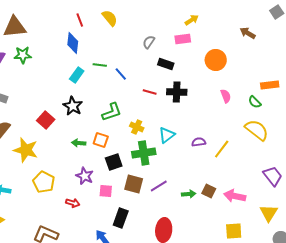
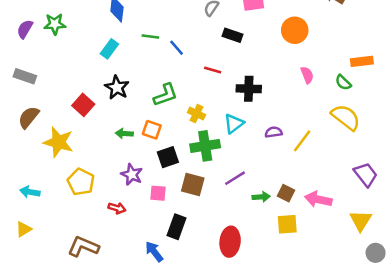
cyan rectangle: (77, 75) -> (109, 49), moved
black cross: (177, 92) -> (249, 89), moved
purple line: (159, 186) -> (235, 178), moved
yellow square: (234, 231) -> (287, 224), moved

